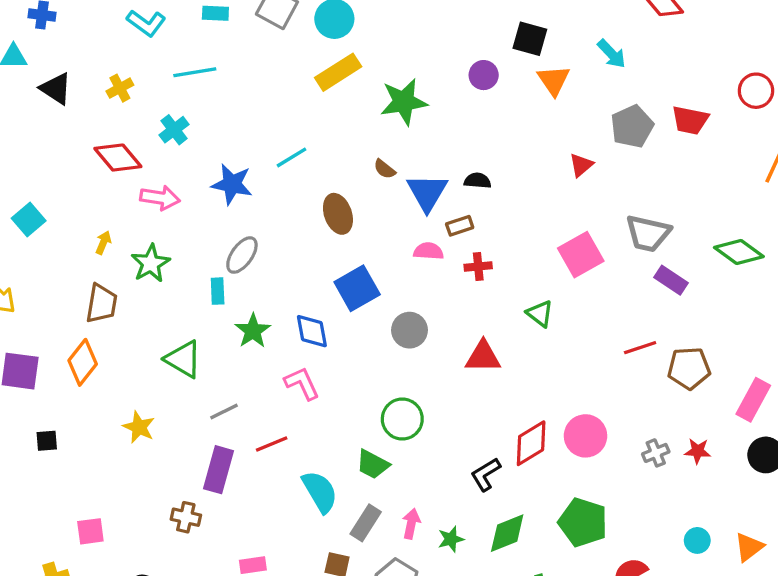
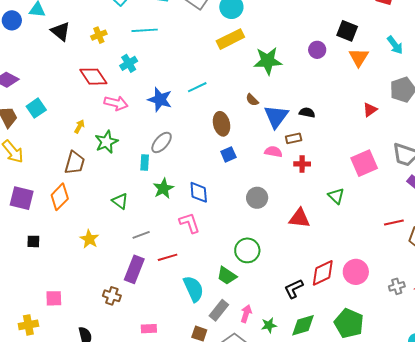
blue square: (357, 288) -> (228, 154), moved, size x0.6
green triangle: (183, 359) -> (120, 201), size x0.7

